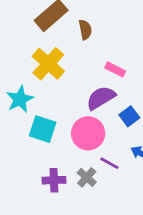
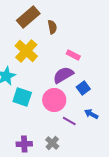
gray cross: (87, 177) -> (52, 143), moved
purple cross: (54, 180) -> (24, 144), moved

